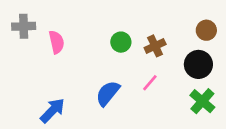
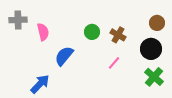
brown cross: (155, 46) -> (118, 35), turned -35
blue semicircle: (108, 93) -> (64, 56), moved

